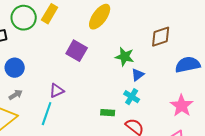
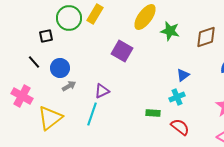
green star: (125, 57) -> (170, 31), moved
gray arrow: (16, 95) -> (69, 86), moved
cyan cross: (132, 97) -> (177, 97), turned 35

